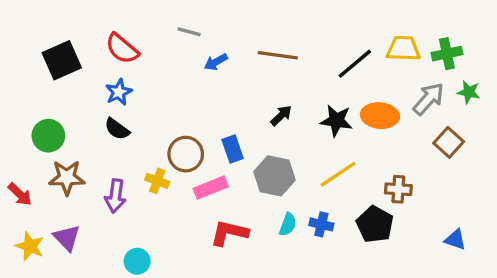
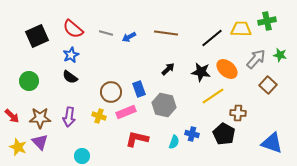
gray line: (189, 32) -> (106, 33), moved
green cross: (447, 54) -> (267, 21), moved
orange ellipse: (380, 116) -> (227, 69), turned 35
yellow line: (338, 174) -> (213, 96), moved
brown star: (67, 178) -> (40, 118), moved
yellow cross: (157, 181) -> (99, 116), moved
cyan semicircle: (288, 224) -> (174, 142), moved
blue triangle: (455, 239) -> (272, 143), size x1.6

